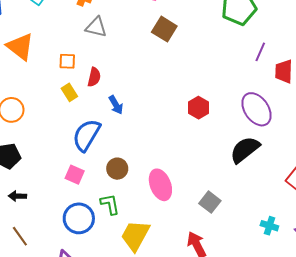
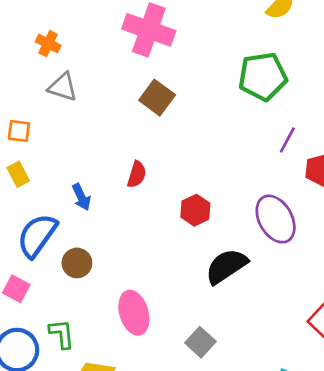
red semicircle: (94, 77) -> (137, 174), moved
black semicircle: (245, 150) -> (226, 266), moved
brown circle: (117, 169) -> (77, 263), moved

